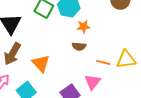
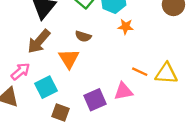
brown semicircle: (79, 46) -> (83, 36), moved
pink triangle: (93, 82) -> (123, 91), turned 30

